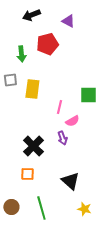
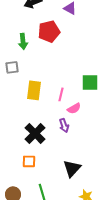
yellow rectangle: (32, 89) -> (34, 90), moved
black triangle: (70, 181) -> (72, 168), turned 30

